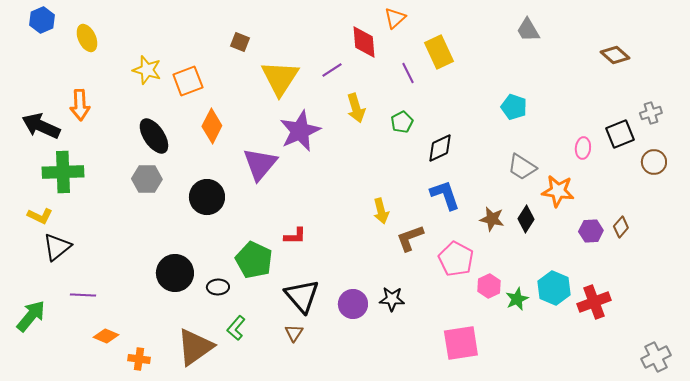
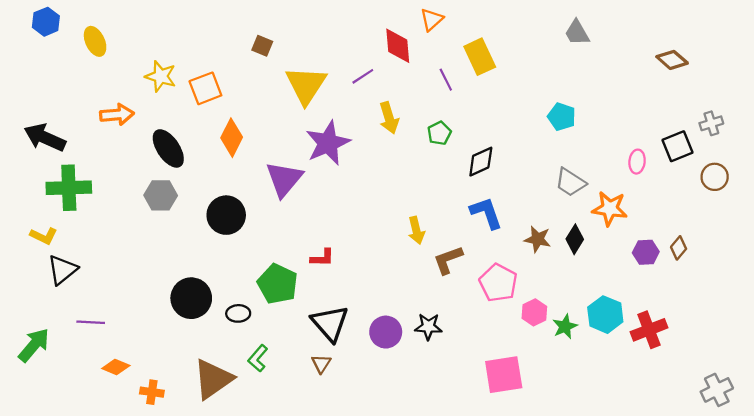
orange arrow: (80, 105) -> (117, 115), moved, turned -92

